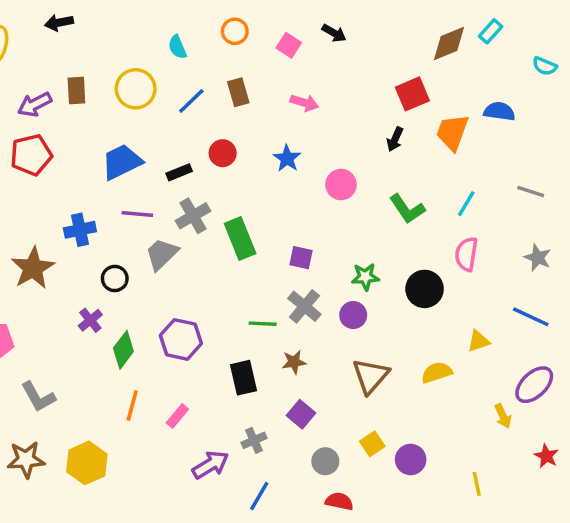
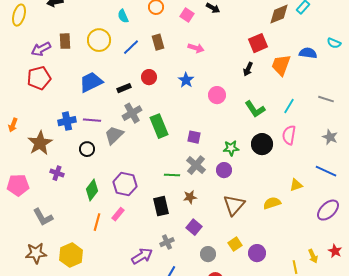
cyan semicircle: (545, 66) -> (334, 43), moved
purple line: (137, 214) -> (92, 120), moved
black circle: (425, 289) -> (262, 144), moved
purple cross: (90, 320) -> (57, 173), moved, turned -32
pink rectangle: (177, 416) -> (118, 214), moved
yellow arrow: (503, 416) -> (313, 256), moved

